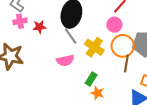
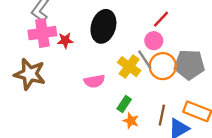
pink cross: (20, 21) -> (42, 33), size x1.6
gray line: (71, 36) -> (145, 60), moved
brown line: (126, 64) -> (162, 115), moved

